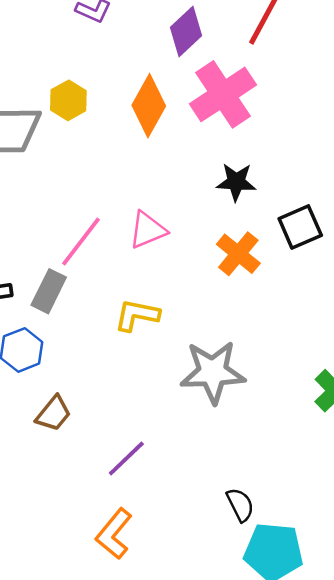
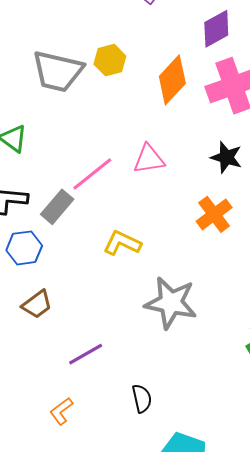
pink triangle: (148, 230) -> (149, 159), moved
black semicircle: (240, 505) -> (142, 398), moved
orange L-shape: (114, 534) -> (61, 411), size x0.7

